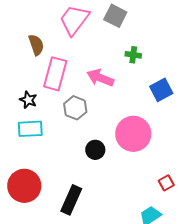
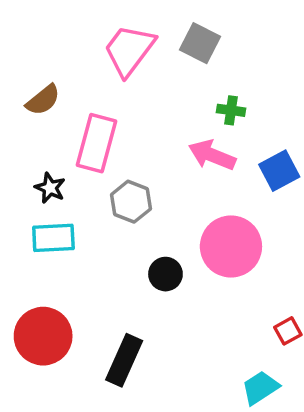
brown semicircle: (36, 45) -> (43, 100), moved, turned 70
pink arrow: (100, 78) -> (212, 155), moved

